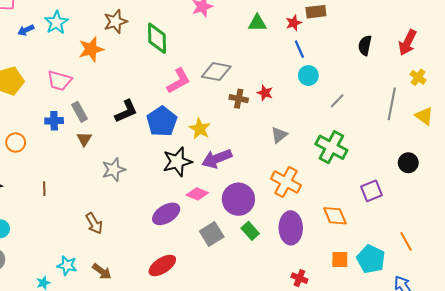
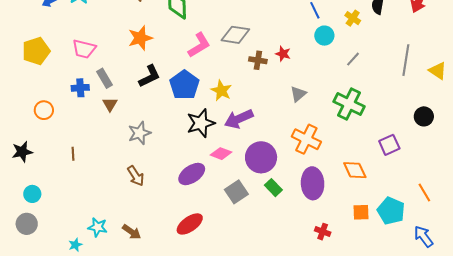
orange star: (91, 49) -> (140, 38), moved
yellow cross: (418, 77) -> (353, 18), moved
brown arrow: (94, 223) -> (136, 176), moved

